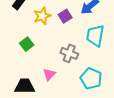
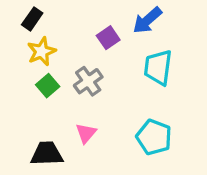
yellow star: (42, 16) -> (42, 51), moved
gray cross: (69, 53) -> (88, 81), moved, turned 36

